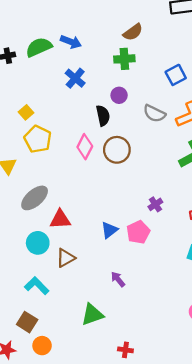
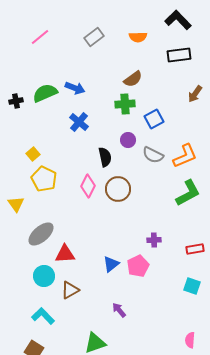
blue square: (176, 75) -> (154, 119), moved
purple circle: (119, 95) -> (128, 140), moved
purple cross: (155, 204) -> (154, 240), turned 32

